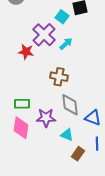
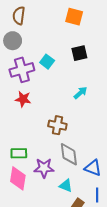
cyan square: (62, 17) -> (47, 62), moved
purple cross: (44, 35) -> (22, 70), moved, turned 30
cyan arrow: (66, 44) -> (80, 93), moved

